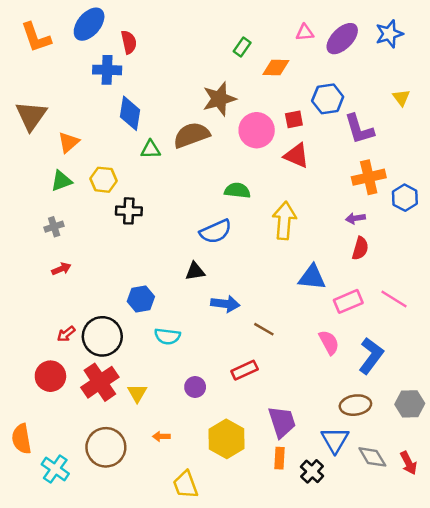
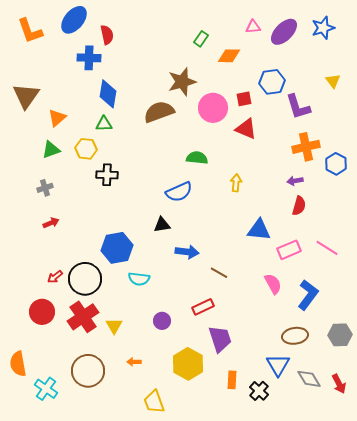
green triangle: (151, 149) -> (104, 124), moved
yellow arrow: (284, 221) -> (236, 183), size x0.6
blue hexagon: (141, 299) -> (117, 248), size x1.4
purple trapezoid: (282, 422) -> (220, 339), moved

